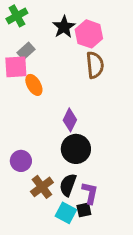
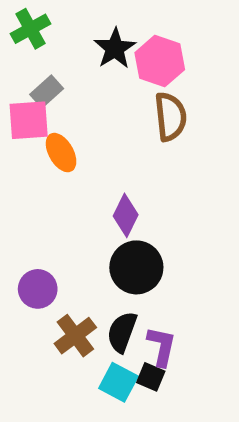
black square: (84, 210) -> (151, 377), turned 35

